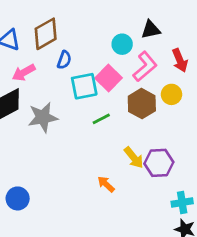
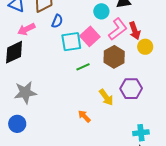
red arrow: (180, 60) -> (135, 31), moved
yellow circle: (171, 94) -> (145, 47), moved
gray star: (43, 117) -> (25, 92), moved
purple hexagon: (159, 163) -> (131, 89), moved

